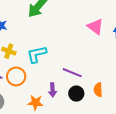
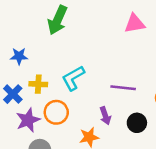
pink triangle: (95, 27) -> (135, 23), turned -30
black circle: (76, 94) -> (137, 123), moved

